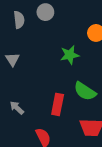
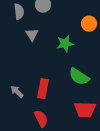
gray triangle: (12, 59) -> (32, 35), moved
red rectangle: (58, 104) -> (43, 89), moved

